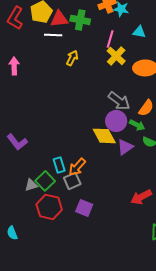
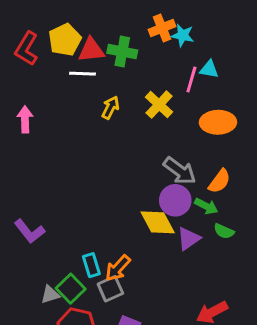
pink line: (110, 39) -> (191, 80), moved
yellow cross: (116, 56) -> (159, 105), moved

